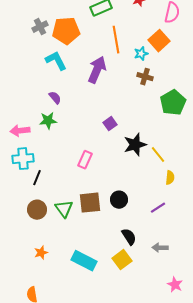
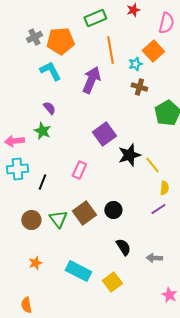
green star: (48, 121) -> (42, 131), turned 30
purple square: (110, 124) -> (104, 134), size x1.6
black line: (37, 178) -> (42, 182), moved
brown square: (90, 203) -> (84, 213), turned -30
purple line: (158, 208) -> (158, 209), moved
yellow square: (122, 260) -> (112, 282), moved

